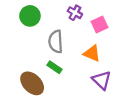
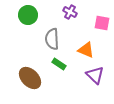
pink square: (100, 24) -> (102, 23), moved, turned 35
green rectangle: (55, 67) -> (59, 64), moved

